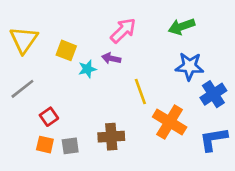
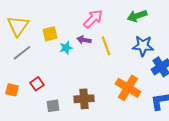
yellow square: (66, 50) -> (50, 34), turned -35
gray line: (22, 89) -> (22, 53), moved
yellow line: (140, 92) -> (106, 46), moved
orange square: (45, 145) -> (12, 90), moved

